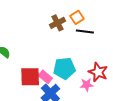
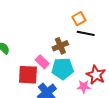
brown cross: (58, 23) -> (60, 46), moved
pink rectangle: (45, 77) -> (42, 62), moved

